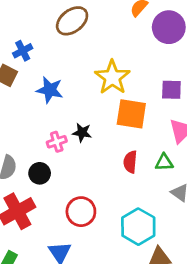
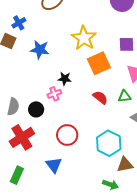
orange square: (131, 114) -> (99, 63), turned -30
pink cross: (57, 142) -> (54, 94), moved
red semicircle: (130, 162) -> (100, 97), turned 126

